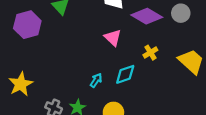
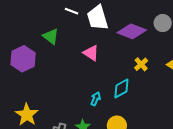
pink triangle: (113, 38) -> (91, 53), moved

